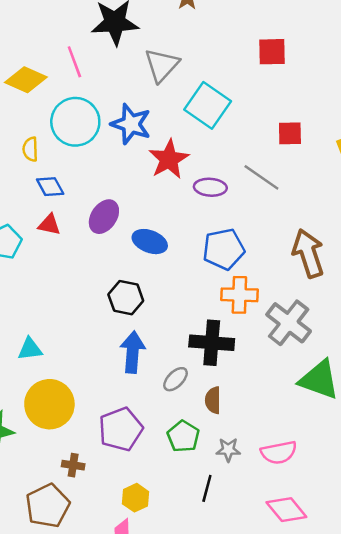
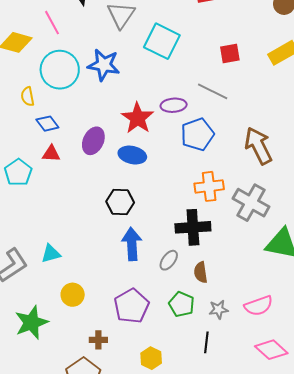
red star: (169, 159) -> (137, 118), moved
blue pentagon: (224, 249) -> (197, 134), moved
yellow circle: (49, 404) -> (73, 295), size x0.6

